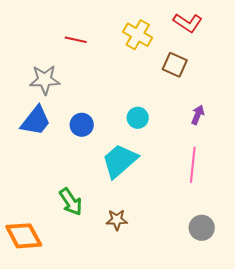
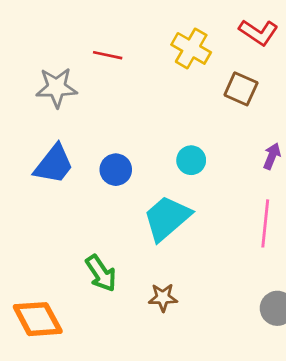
gray star: (45, 80) -> (57, 88), moved

